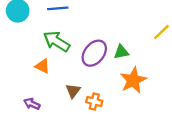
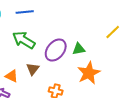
orange triangle: (42, 66) -> (12, 76), moved
brown triangle: (73, 91) -> (33, 69), moved

